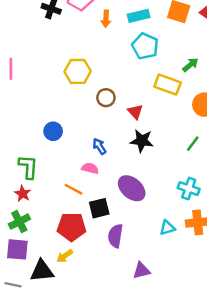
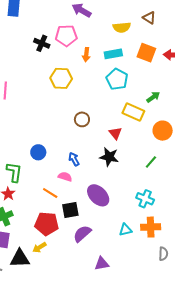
yellow hexagon: (78, 71) -> (61, 78), moved
red triangle: (135, 112) -> (115, 133), moved
blue circle: (53, 131) -> (38, 152), moved
purple semicircle: (115, 236) -> (82, 234), turned 36

